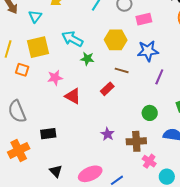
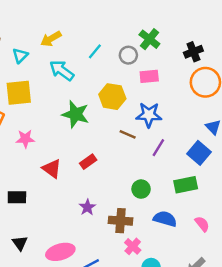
cyan arrow: (72, 39) -> (62, 70), moved
green star: (87, 59) -> (76, 114), size x1.6
brown line: (122, 70) -> (128, 134), moved
pink star: (55, 78) -> (25, 139), moved
red rectangle: (107, 89) -> (88, 162), moved
red triangle: (73, 96) -> (52, 169), moved

